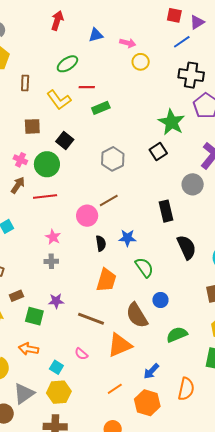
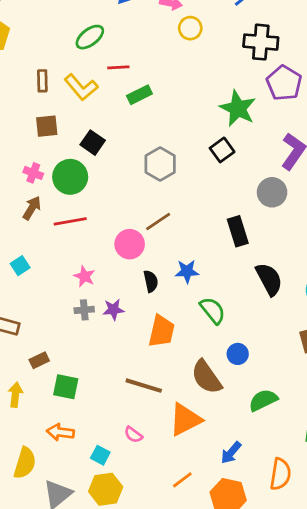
brown rectangle: (25, 83) -> (42, 81), moved
purple star: (56, 301) -> (113, 309), moved

